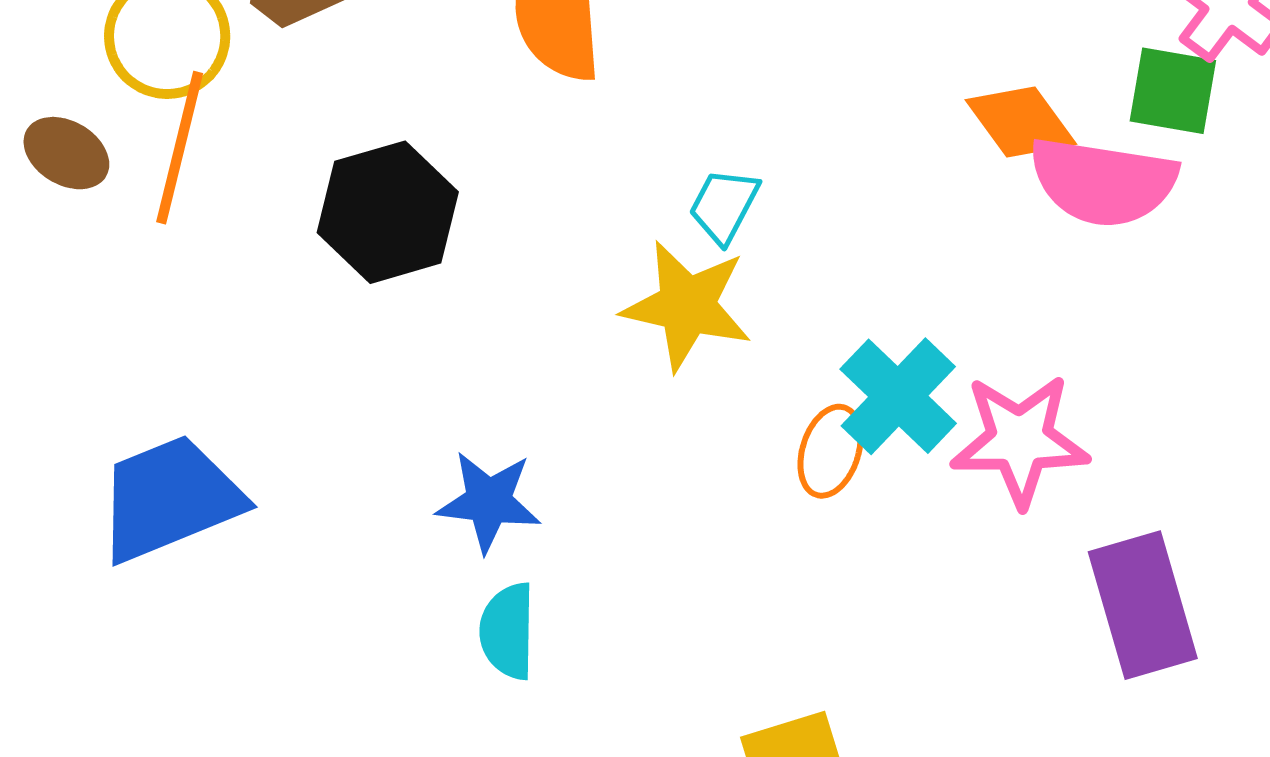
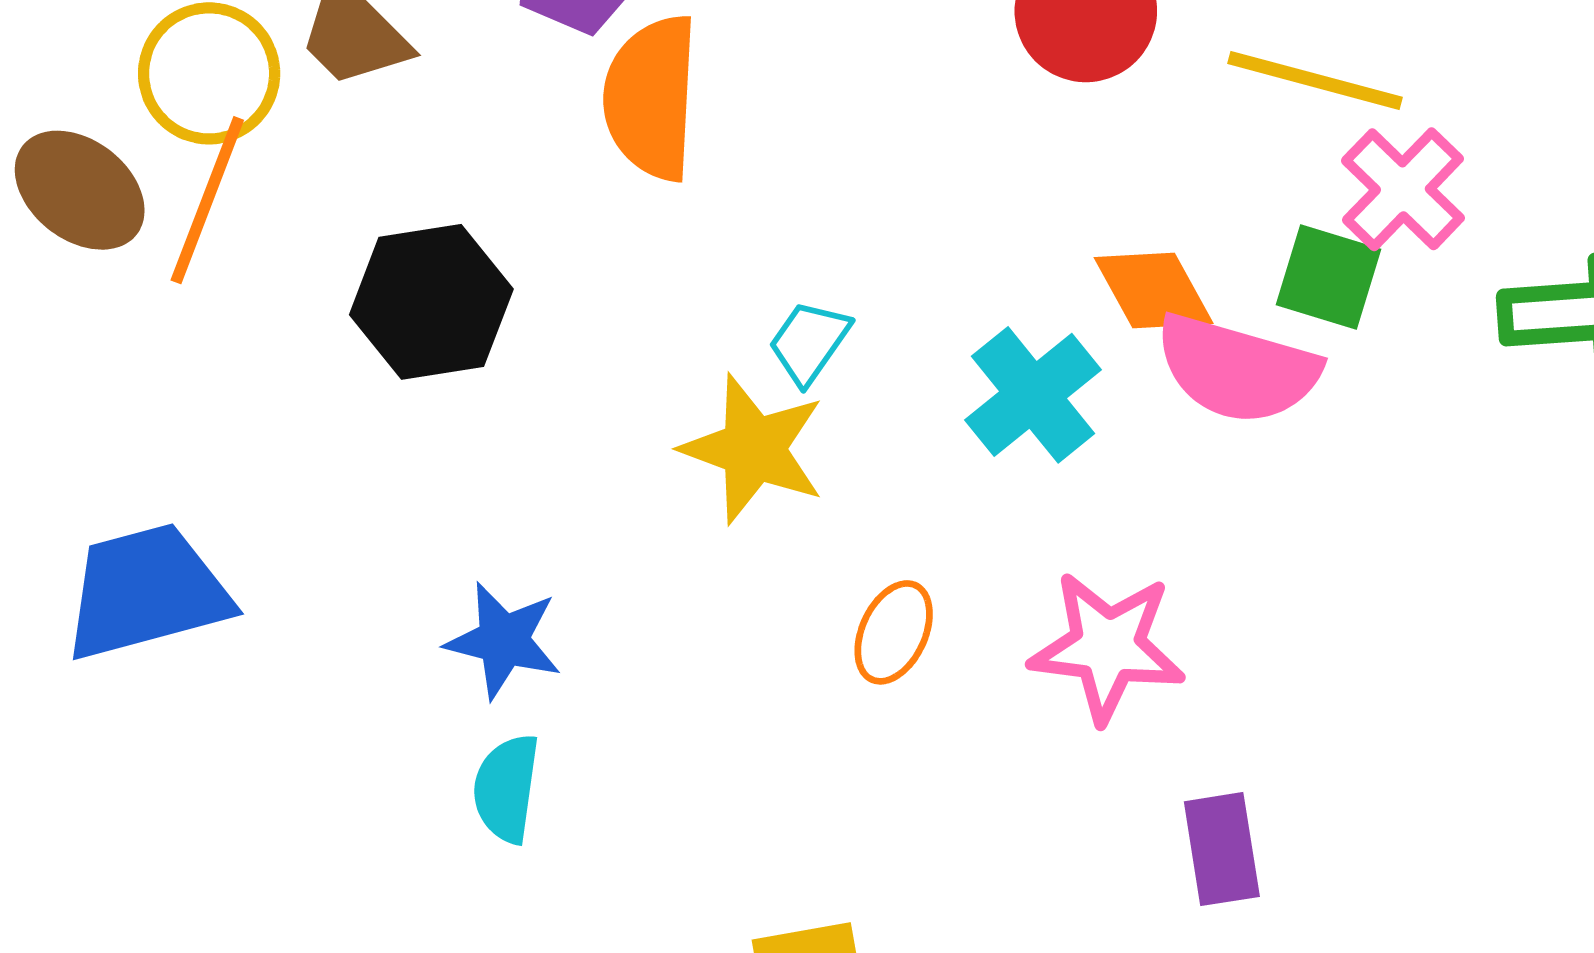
brown ellipse: (66, 153) -> (80, 190), size x1.4
cyan cross: (898, 396) -> (1033, 395), moved
purple rectangle: (1143, 605) -> (1222, 849), size x0.7

